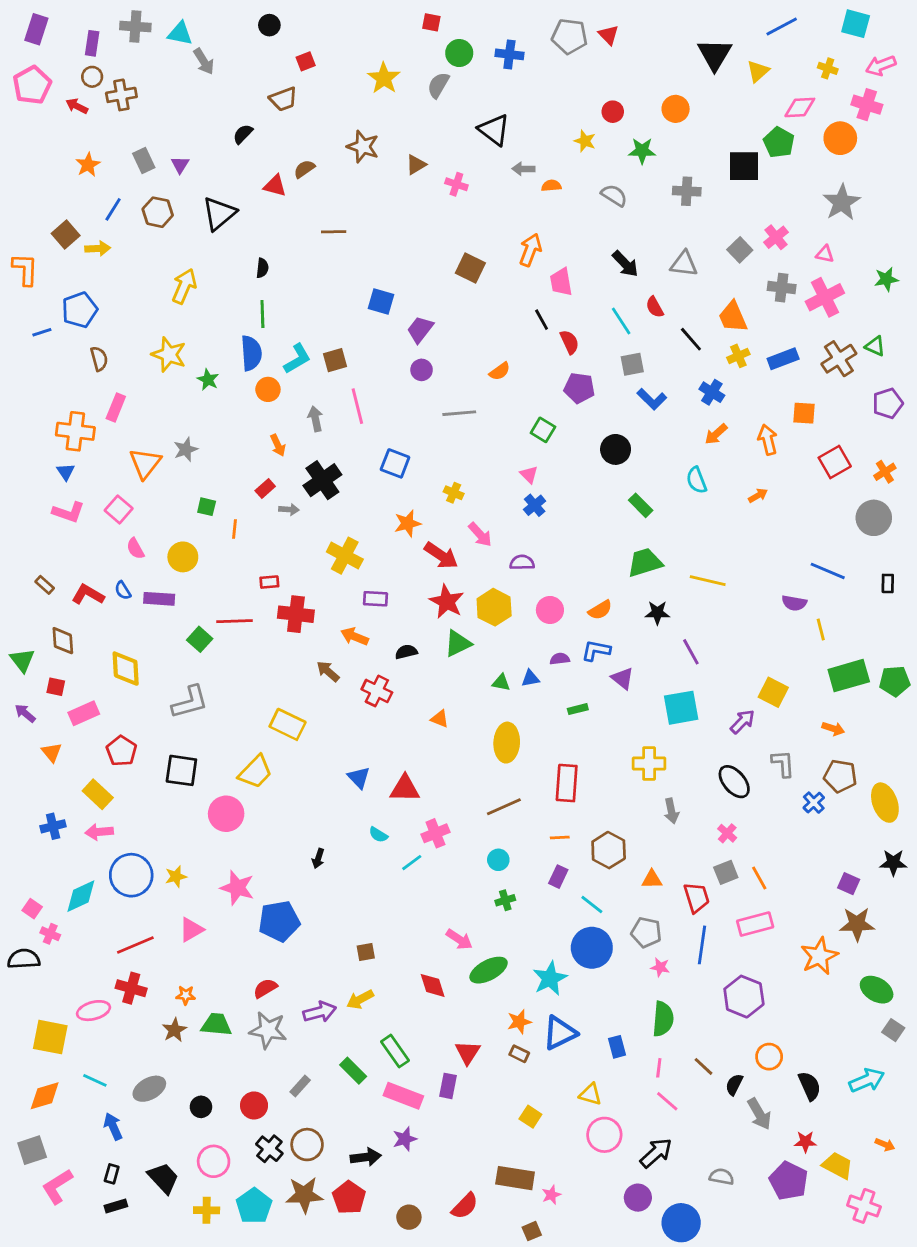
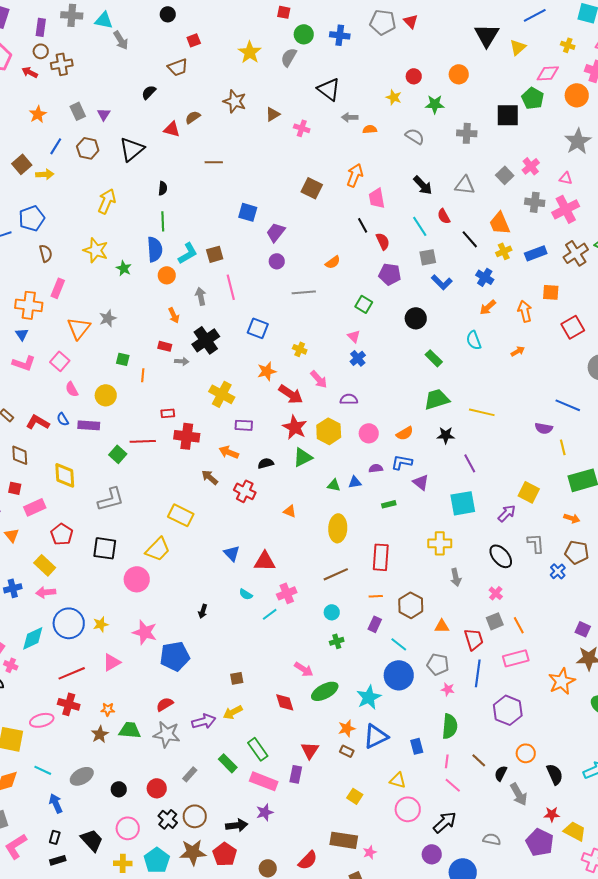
red rectangle: (265, 489) -> (165, 346), turned 56

